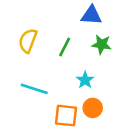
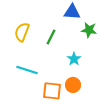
green star: (102, 44) -> (89, 30), moved
cyan star: (85, 80) -> (74, 59), moved

